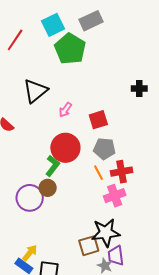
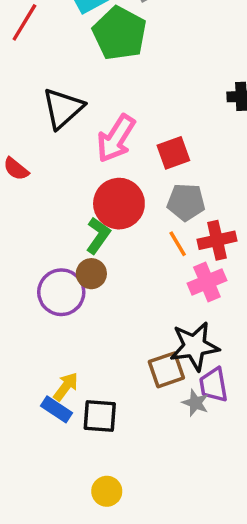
pink arrow: (65, 110) -> (116, 138), size x1.8

